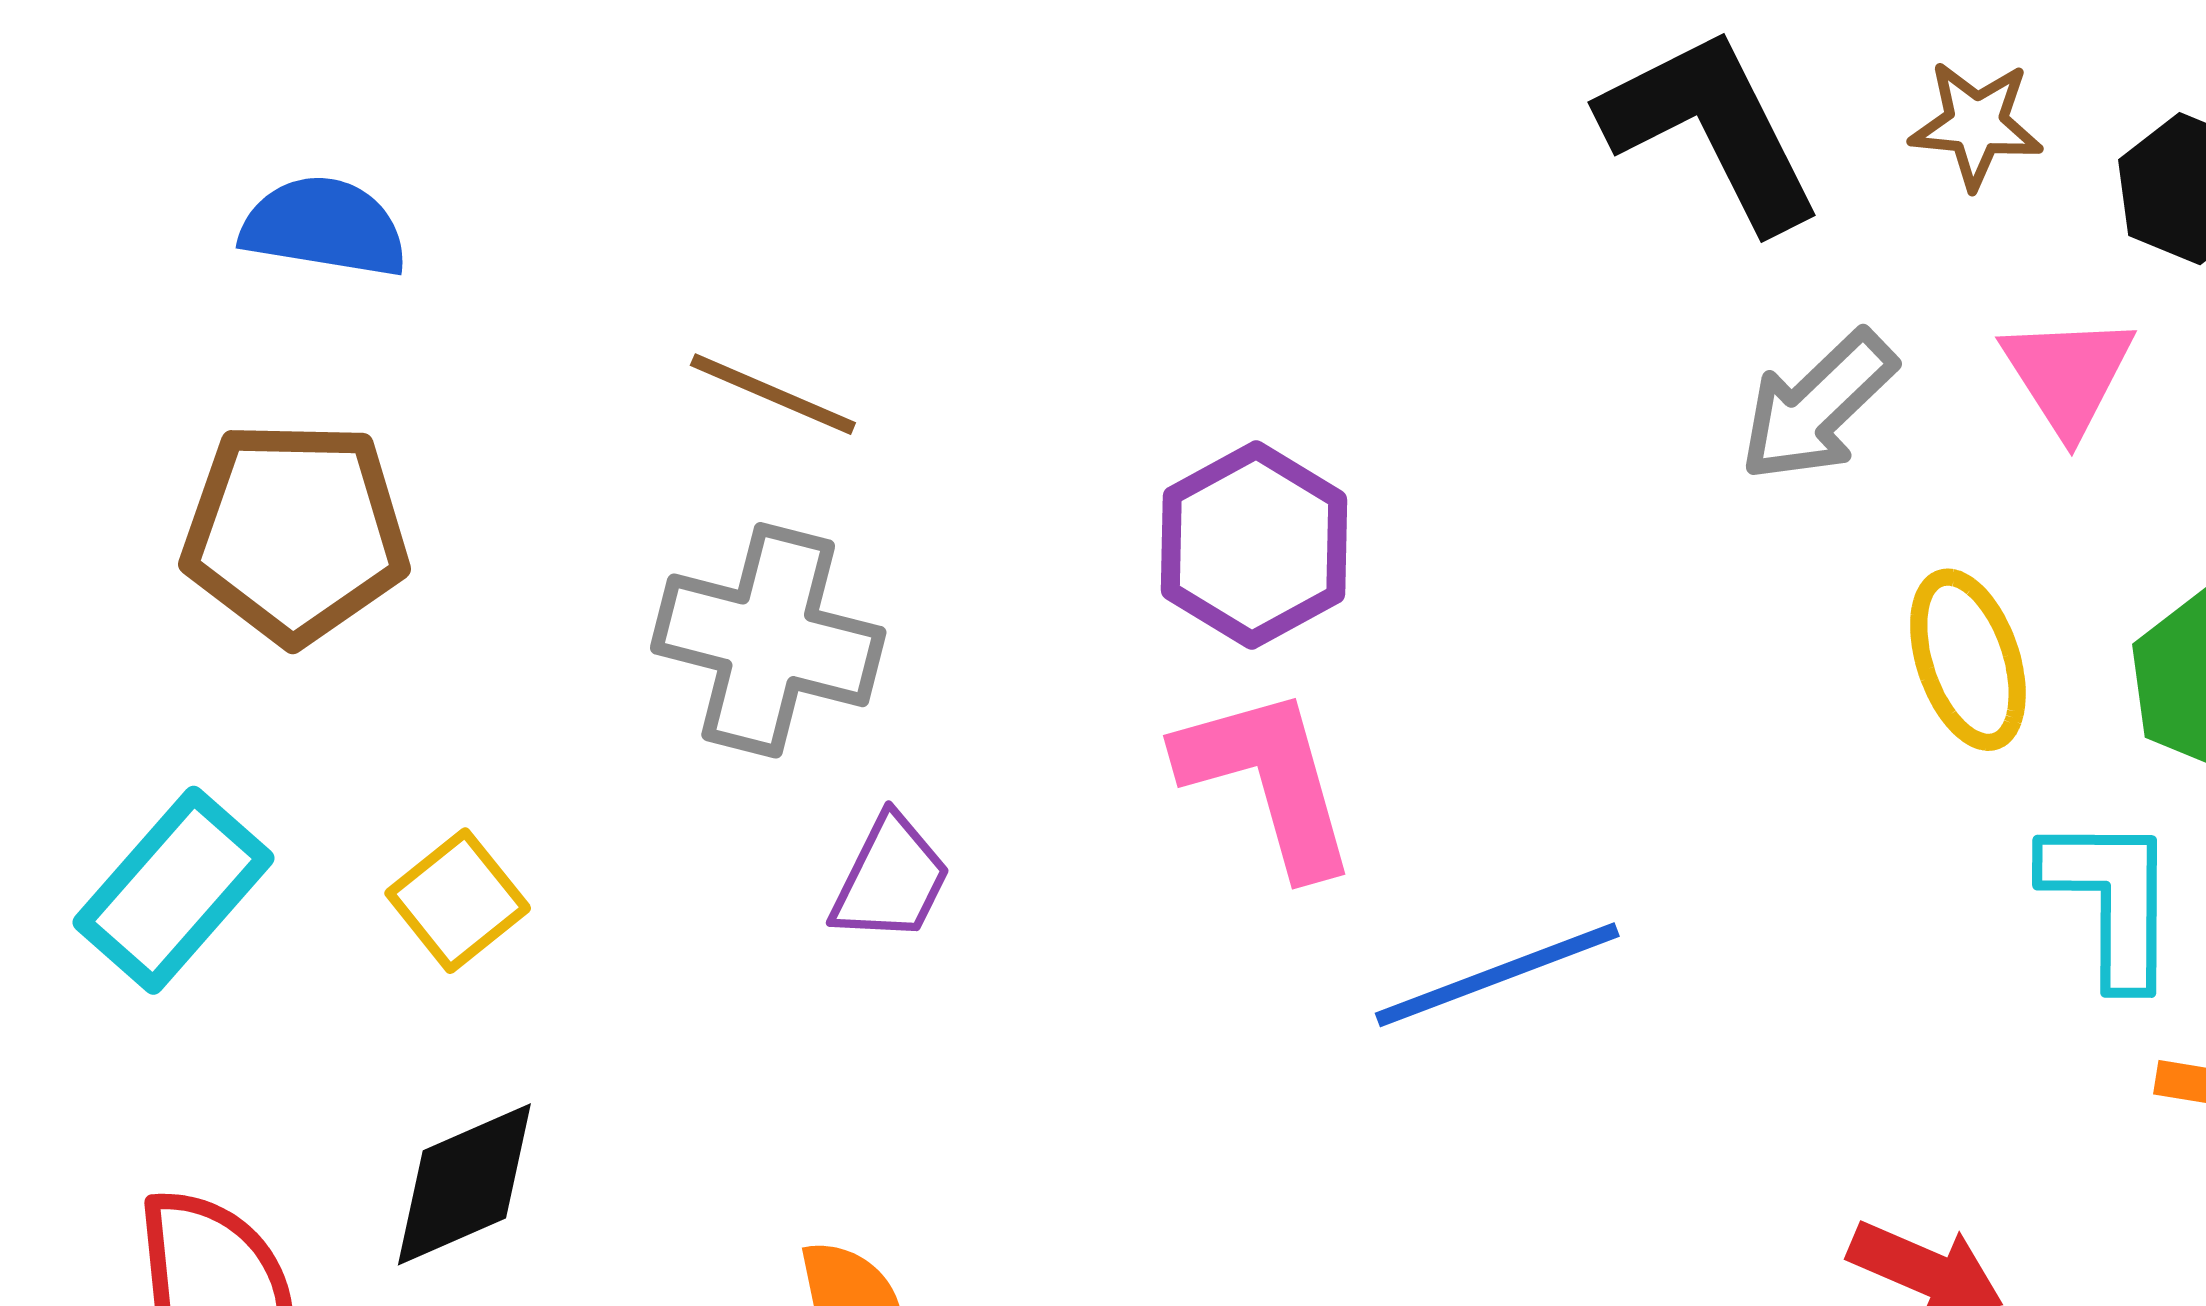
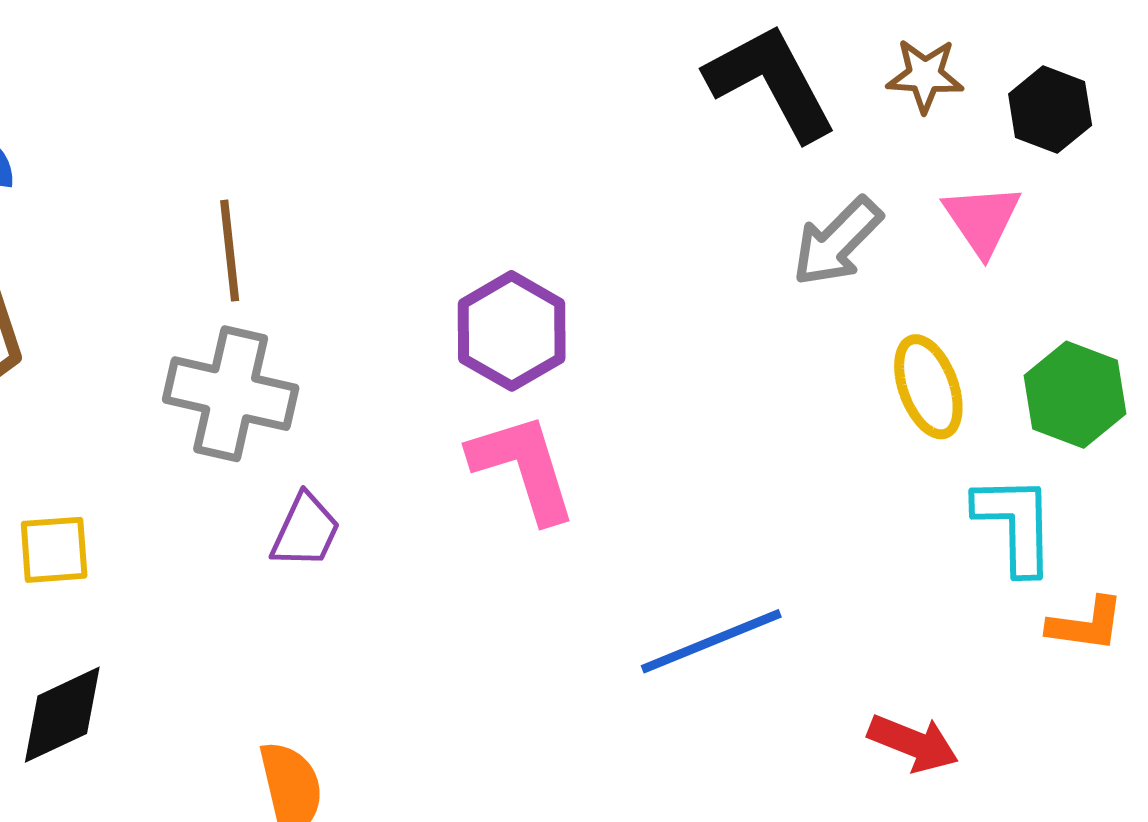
brown line: (773, 394) -> (230, 251), turned 62
yellow square: (458, 901) -> (54, 550), turned 36
blue line: (1497, 975) -> (711, 641), moved

